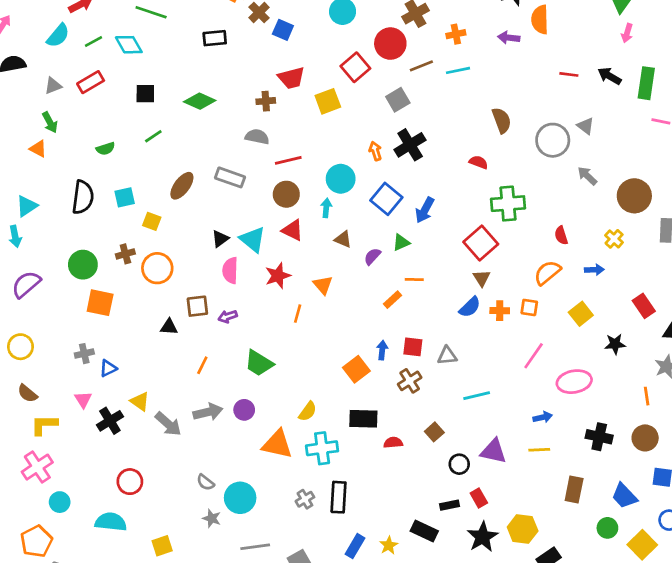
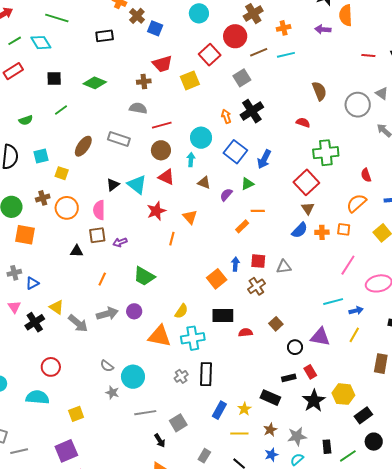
pink semicircle: (230, 270) -> (99, 210), moved
cyan line: (477, 396) -> (333, 302), moved
yellow line: (539, 450) -> (354, 335), turned -56

